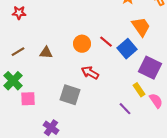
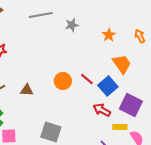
red arrow: (90, 73) -> (102, 110), moved
yellow rectangle: (139, 90) -> (120, 127), turned -56

